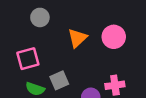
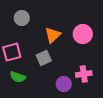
gray square: (59, 80) -> (44, 58), moved

